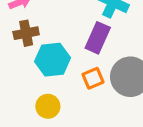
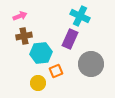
orange square: (93, 78) -> (56, 71), moved

